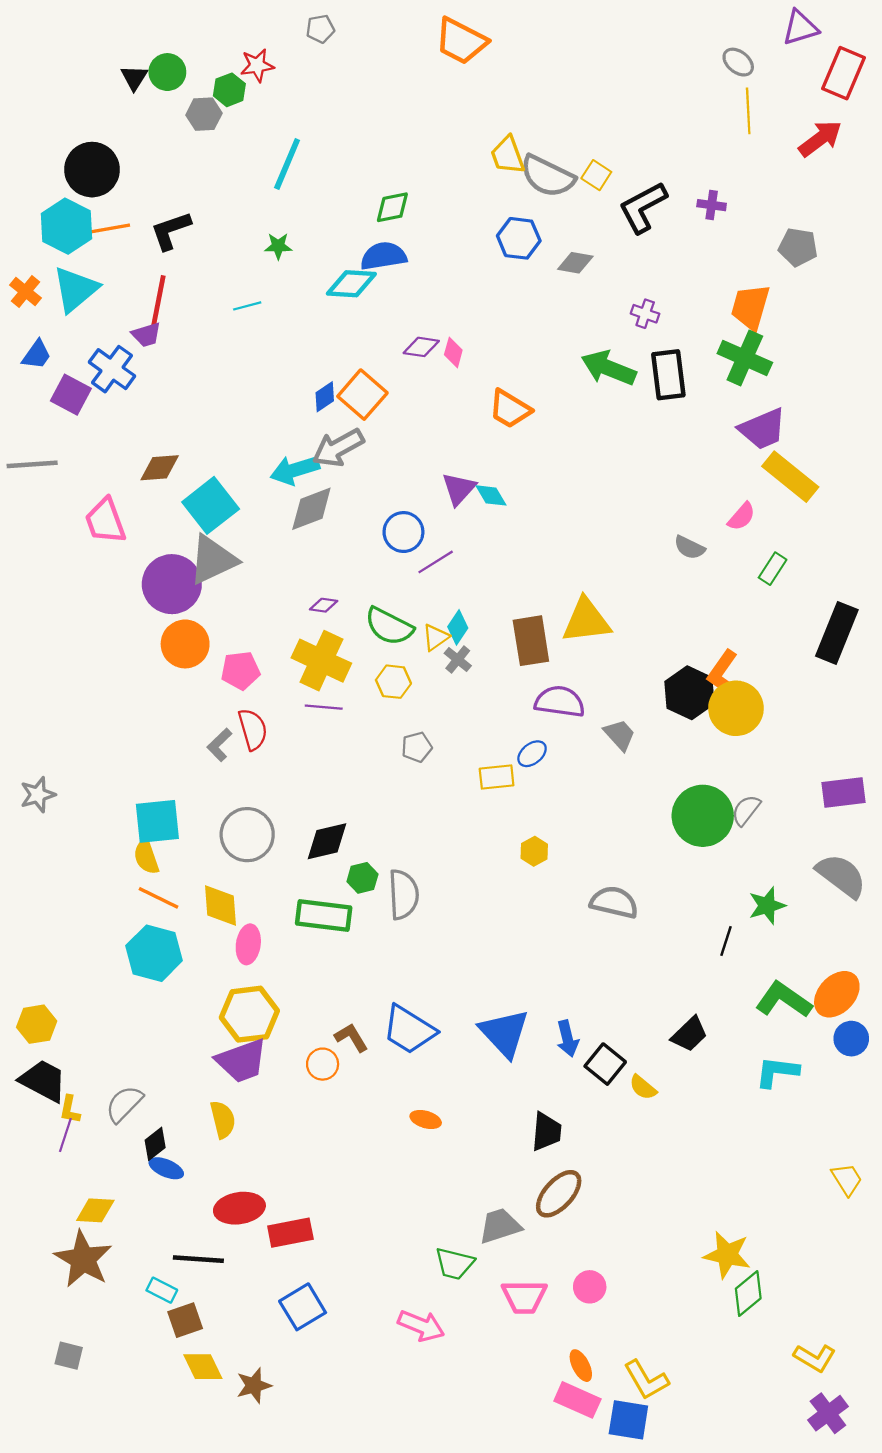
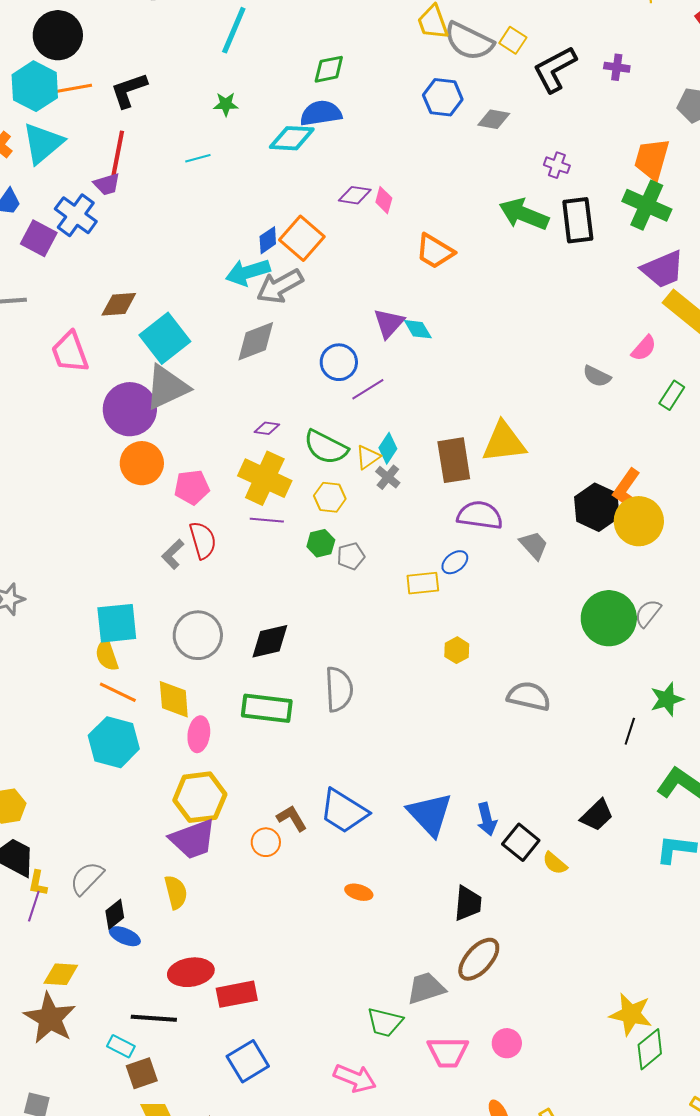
cyan arrow: (295, 470) -> (248, 272), moved
green hexagon: (362, 878) -> (321, 543), moved

